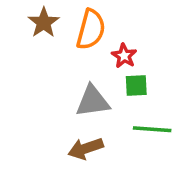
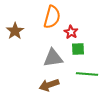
brown star: (44, 23) -> (15, 31), moved

